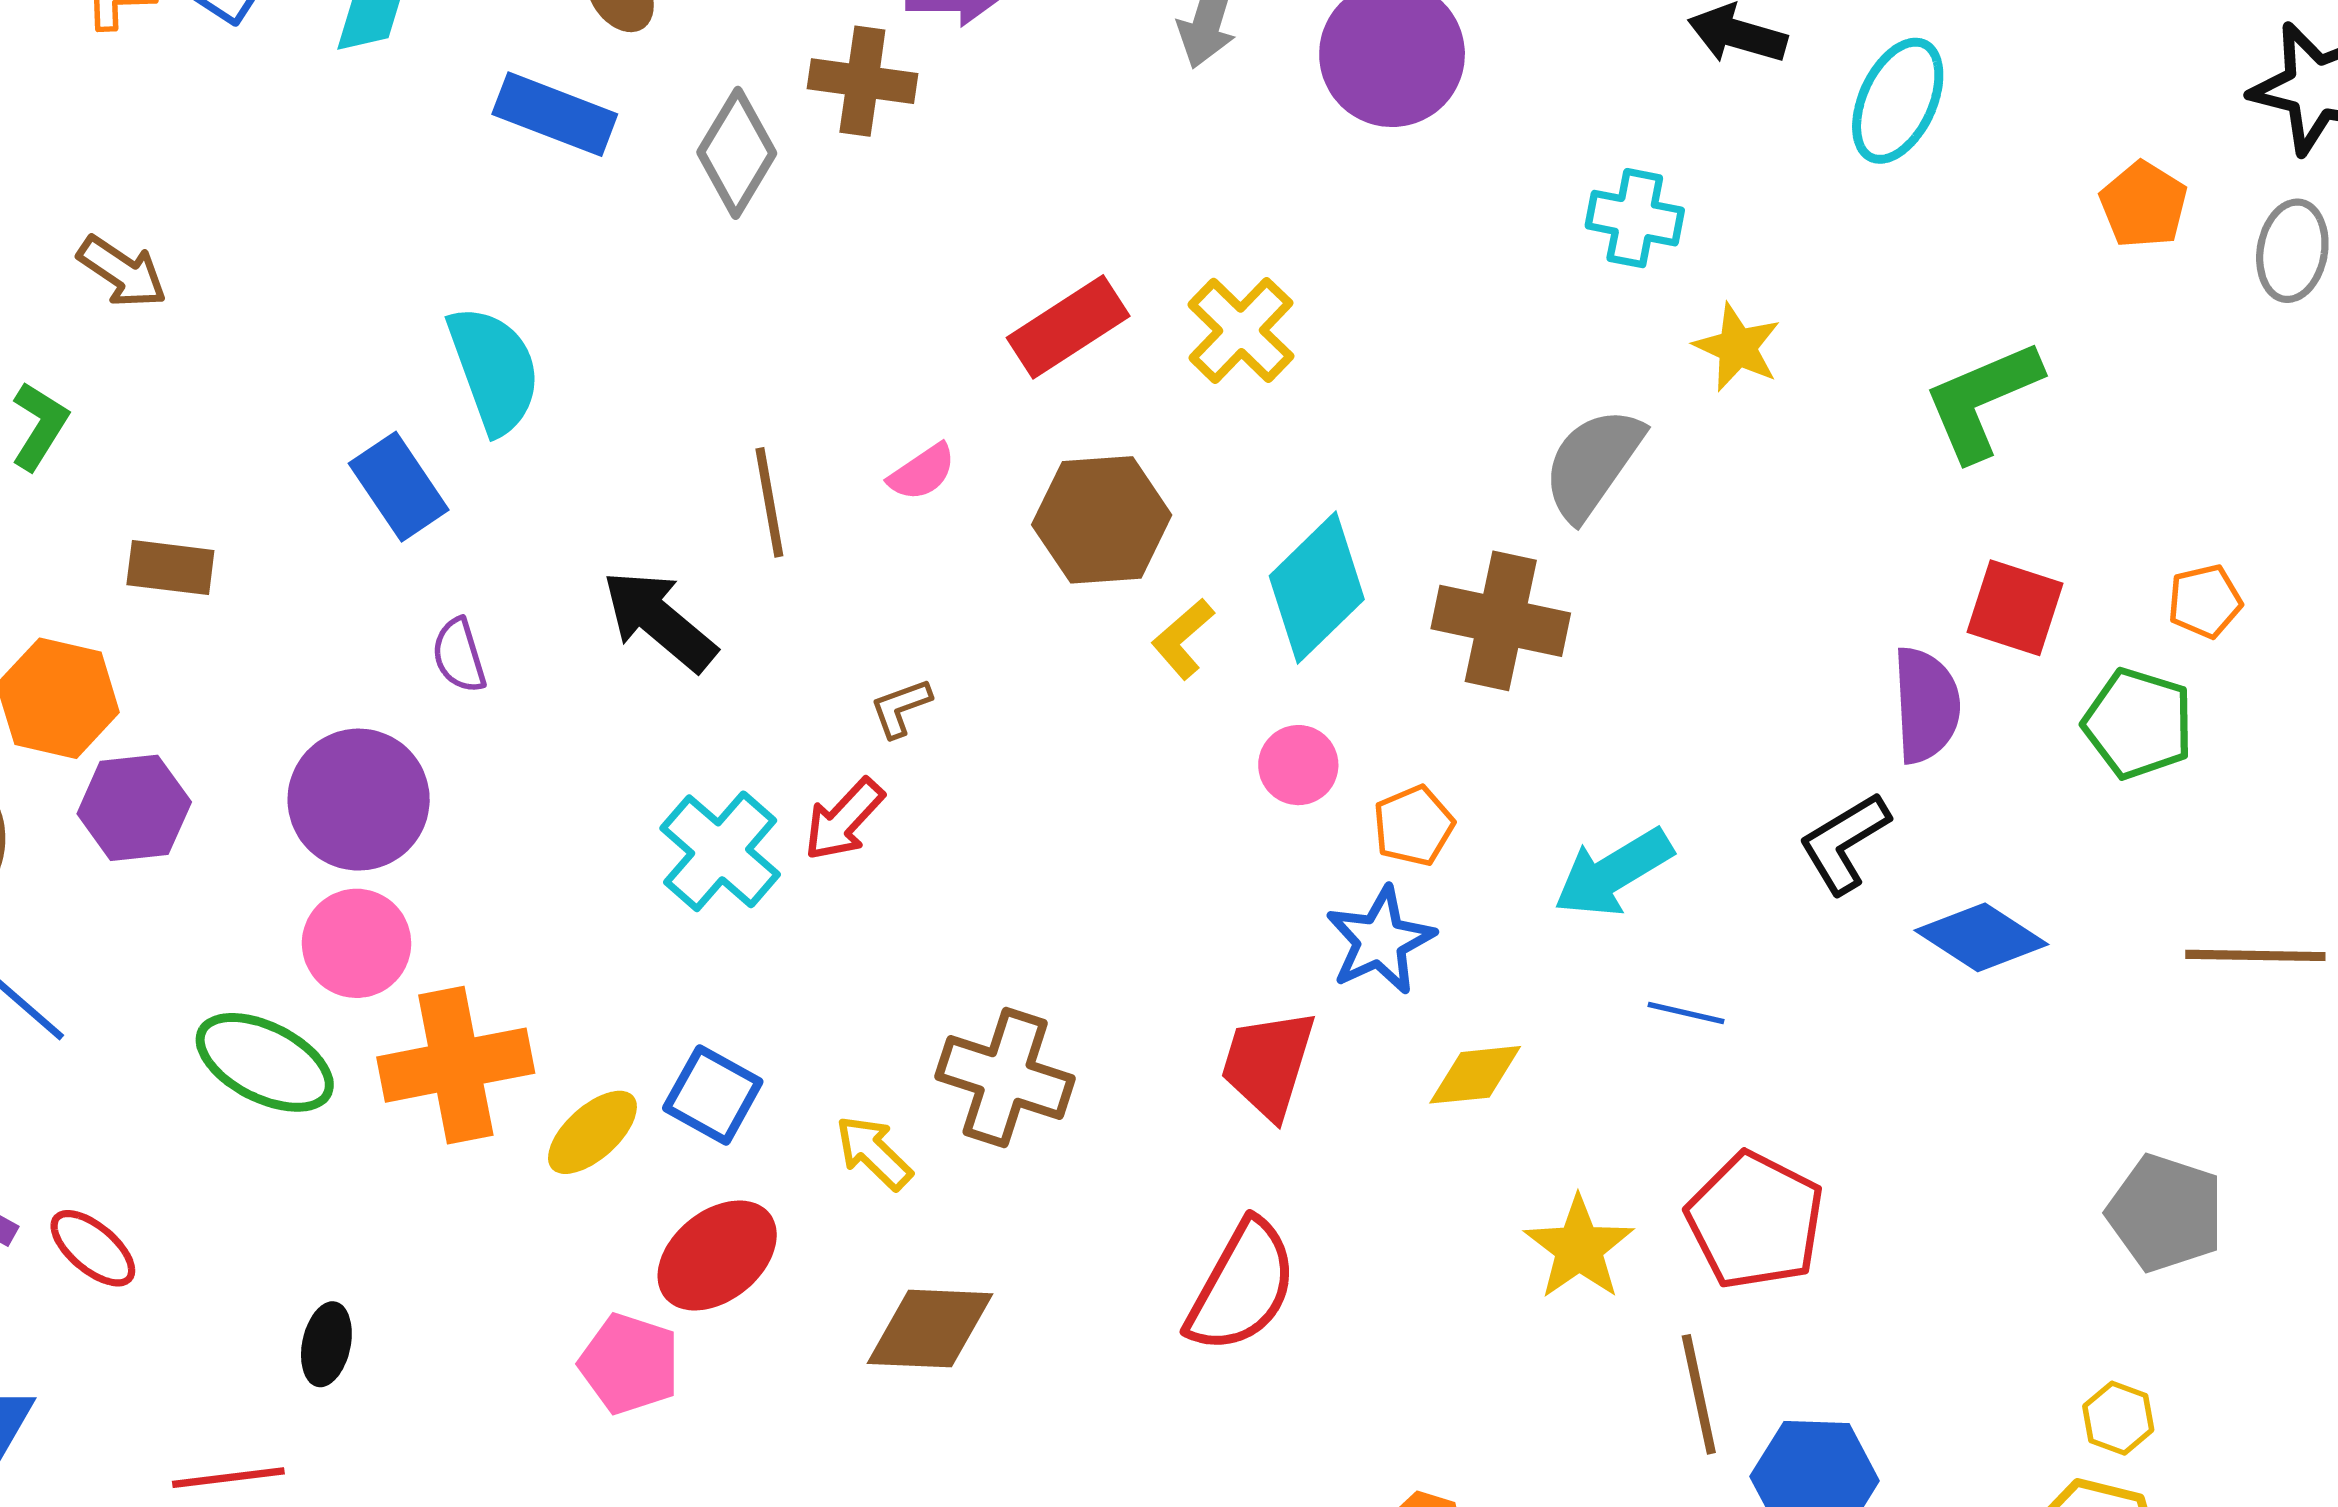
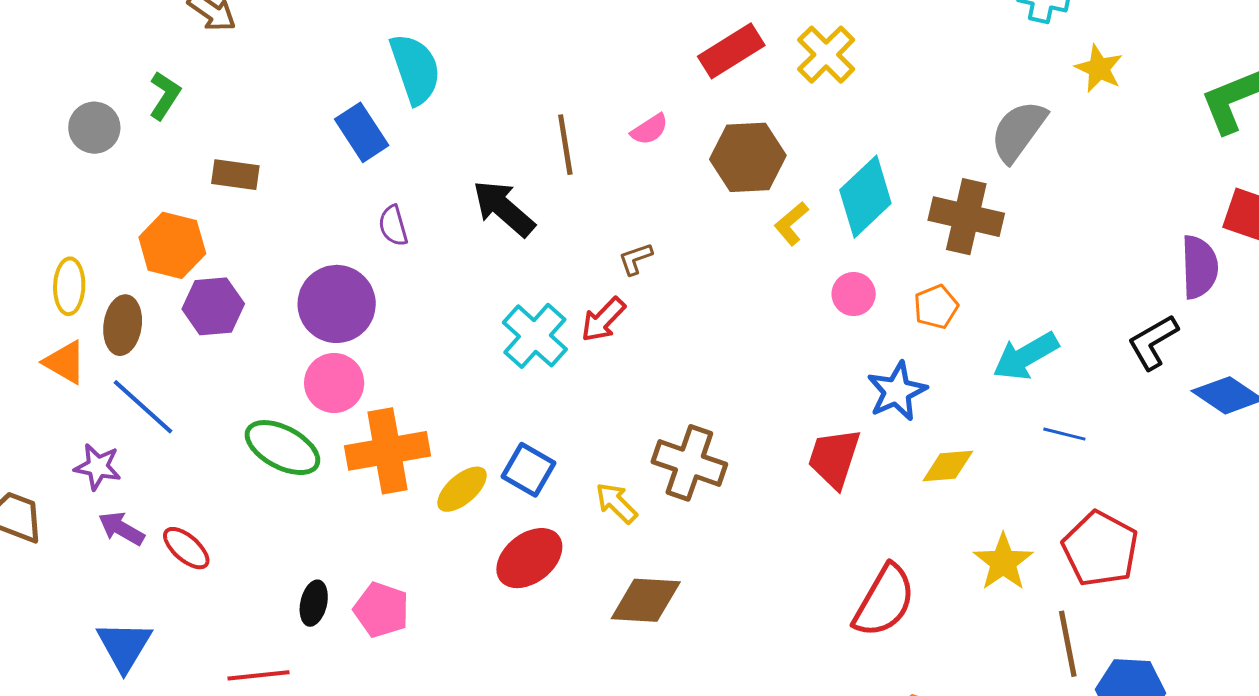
orange pentagon: (1414, 826) -> (936, 307), moved
red semicircle: (1242, 1287) -> (884, 601), moved
pink pentagon: (630, 1364) -> (381, 610), moved

